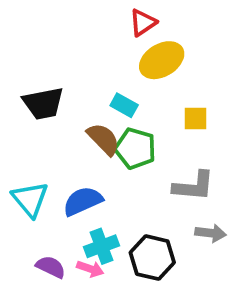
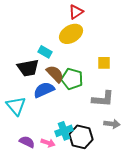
yellow ellipse: (162, 60) -> (71, 34), moved
black trapezoid: (43, 103) -> (28, 68), moved
cyan rectangle: (124, 105) -> (45, 52), moved
blue semicircle: (83, 201) -> (44, 90), moved
cyan cross: (102, 246) -> (64, 131), moved

